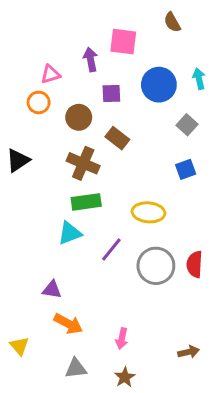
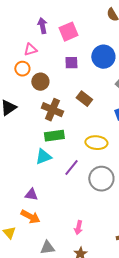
pink square: (123, 42) -> (68, 32), moved, turned -30
purple arrow: (91, 59) -> (42, 26), moved
brown circle: (79, 117) -> (40, 82), moved
brown rectangle: (117, 138) -> (84, 99), moved
orange arrow: (68, 324) -> (30, 217), moved

